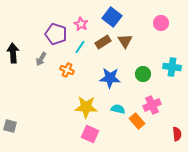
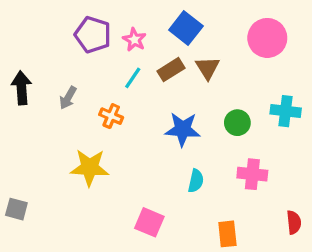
pink circle: (161, 23) -> (267, 38), size x1.5
purple pentagon: (56, 34) -> (93, 35), moved
pink cross: (152, 105) -> (252, 174), turned 30
yellow star: (86, 107) -> (90, 168), moved
cyan semicircle: (118, 109) -> (196, 181), turned 88
orange rectangle: (137, 121) -> (227, 234), moved, turned 35

